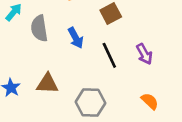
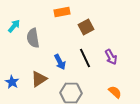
blue arrow: (76, 38) -> (60, 62), moved
brown triangle: (47, 84) -> (39, 79), turned -36

